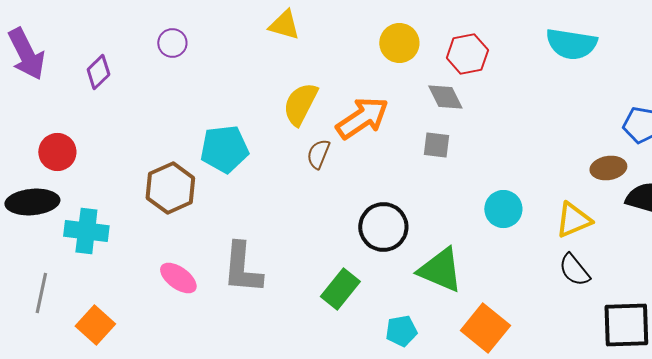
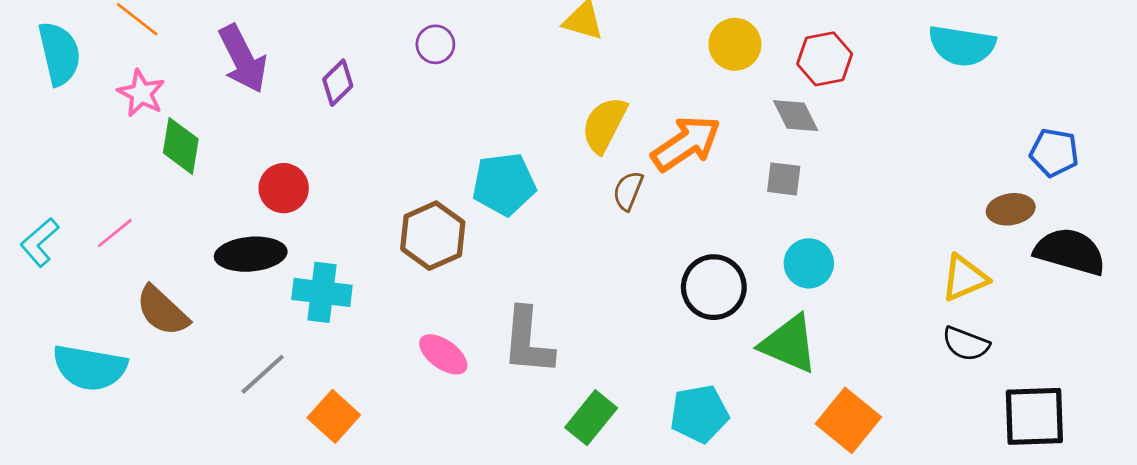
cyan circle: (503, 209) -> (809, 263), moved
black semicircle: (574, 270) -> (966, 344), turned -30
green rectangle: (340, 289) -> (591, 418), moved
gray line: (41, 293) -> (263, 374), turned 36
cyan pentagon: (401, 331) -> (699, 414), moved, size x1.4

